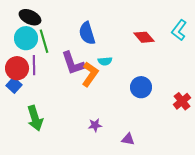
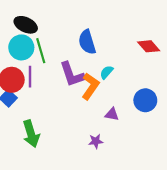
cyan semicircle: (105, 61) -> (107, 72), turned 136
purple triangle: (128, 139) -> (112, 114), moved

